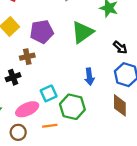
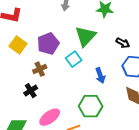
cyan square: (49, 93) -> (74, 59), moved

